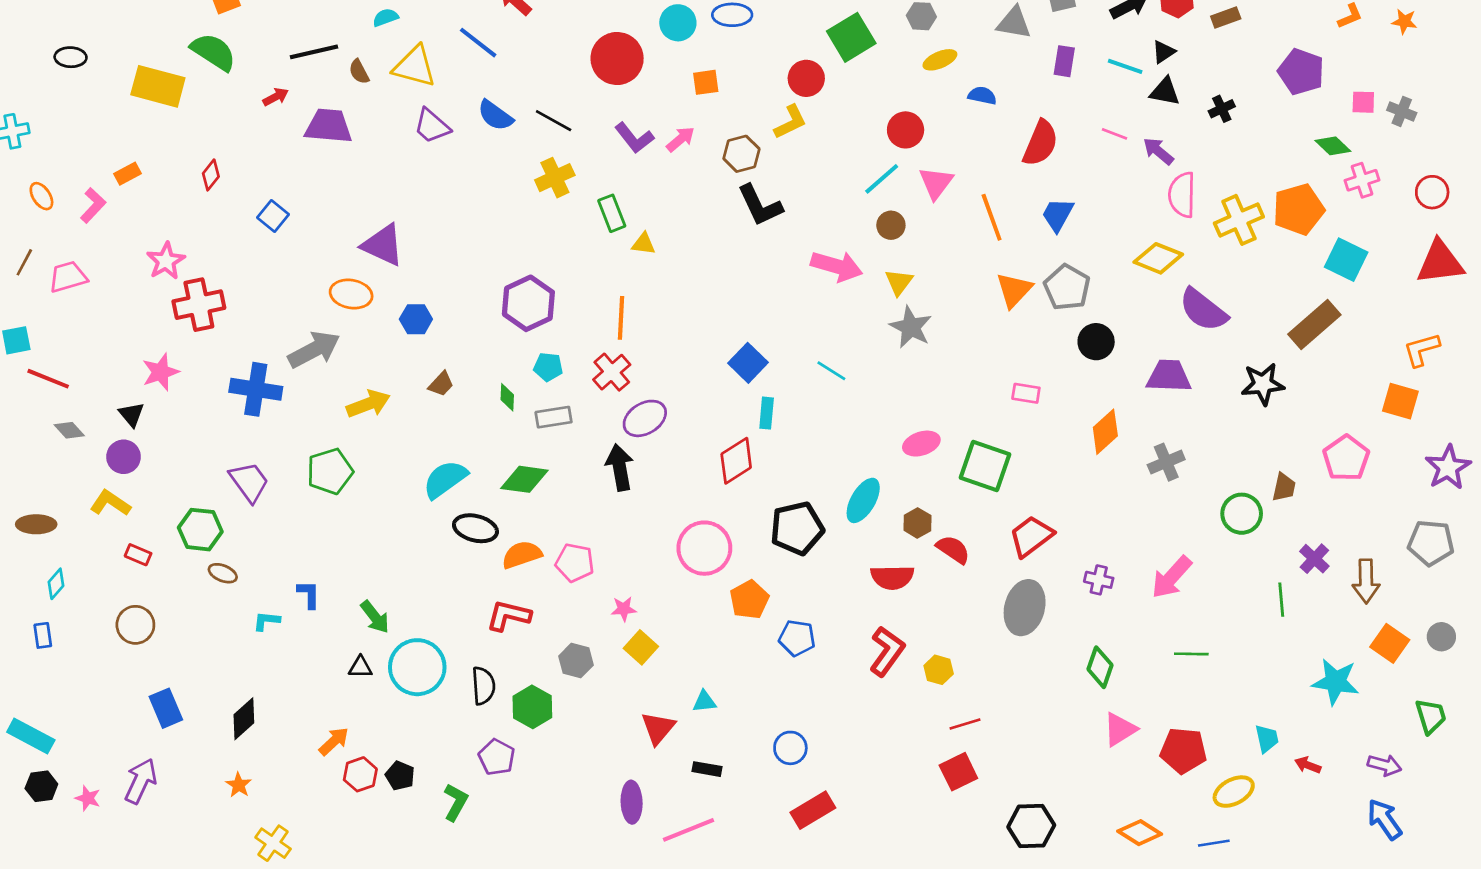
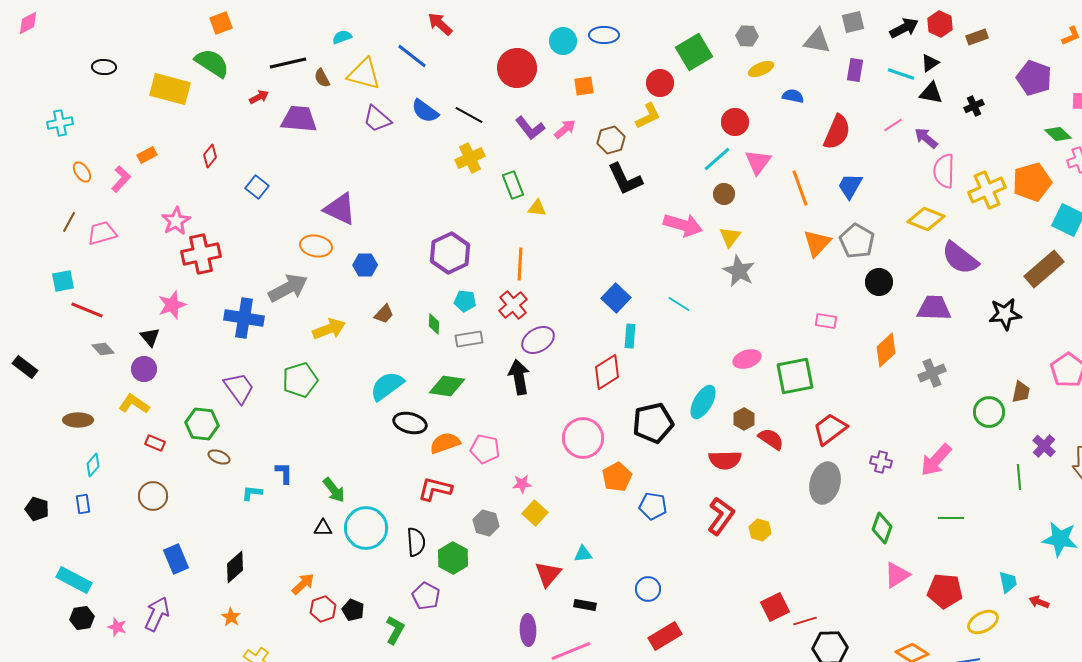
pink line: (1115, 134) -> (893, 125), turned -54
green square: (985, 466) -> (795, 376), turned -30
red line: (965, 724) -> (805, 621), moved

